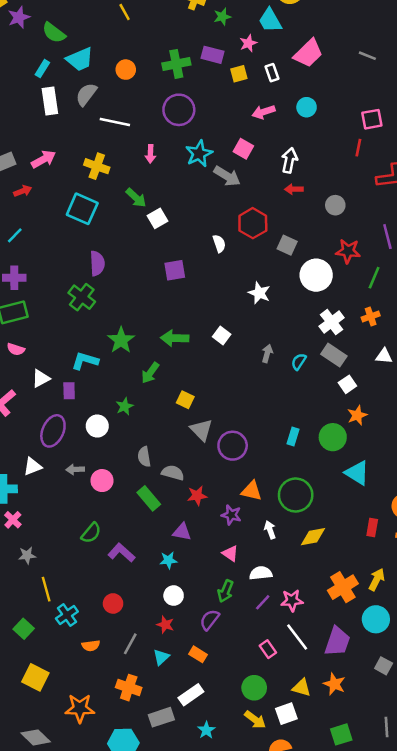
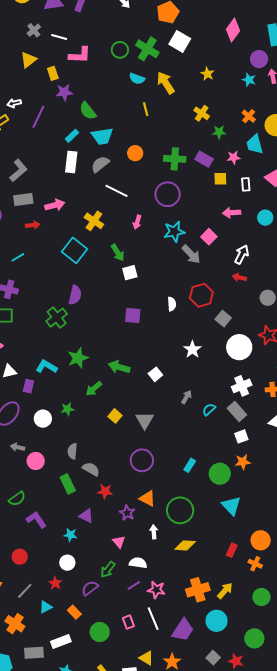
gray triangle: (201, 430) -> (145, 420), moved
green circle: (254, 688) -> (100, 632), moved

